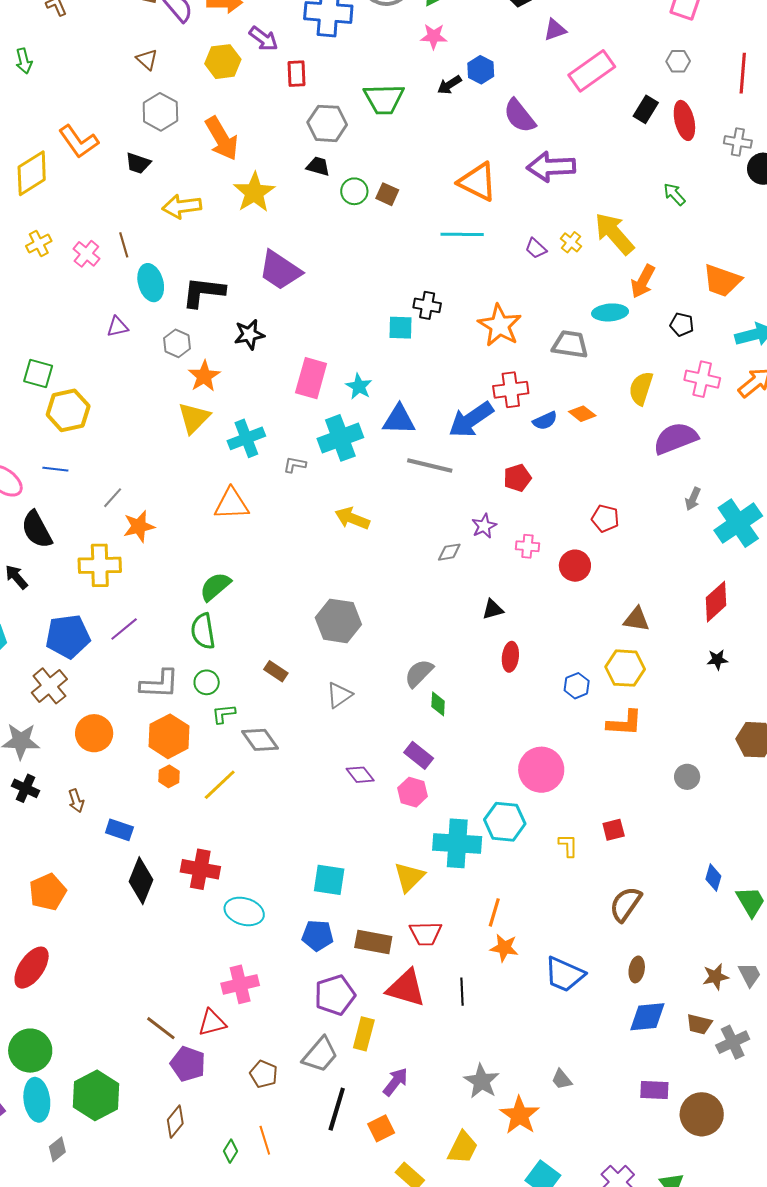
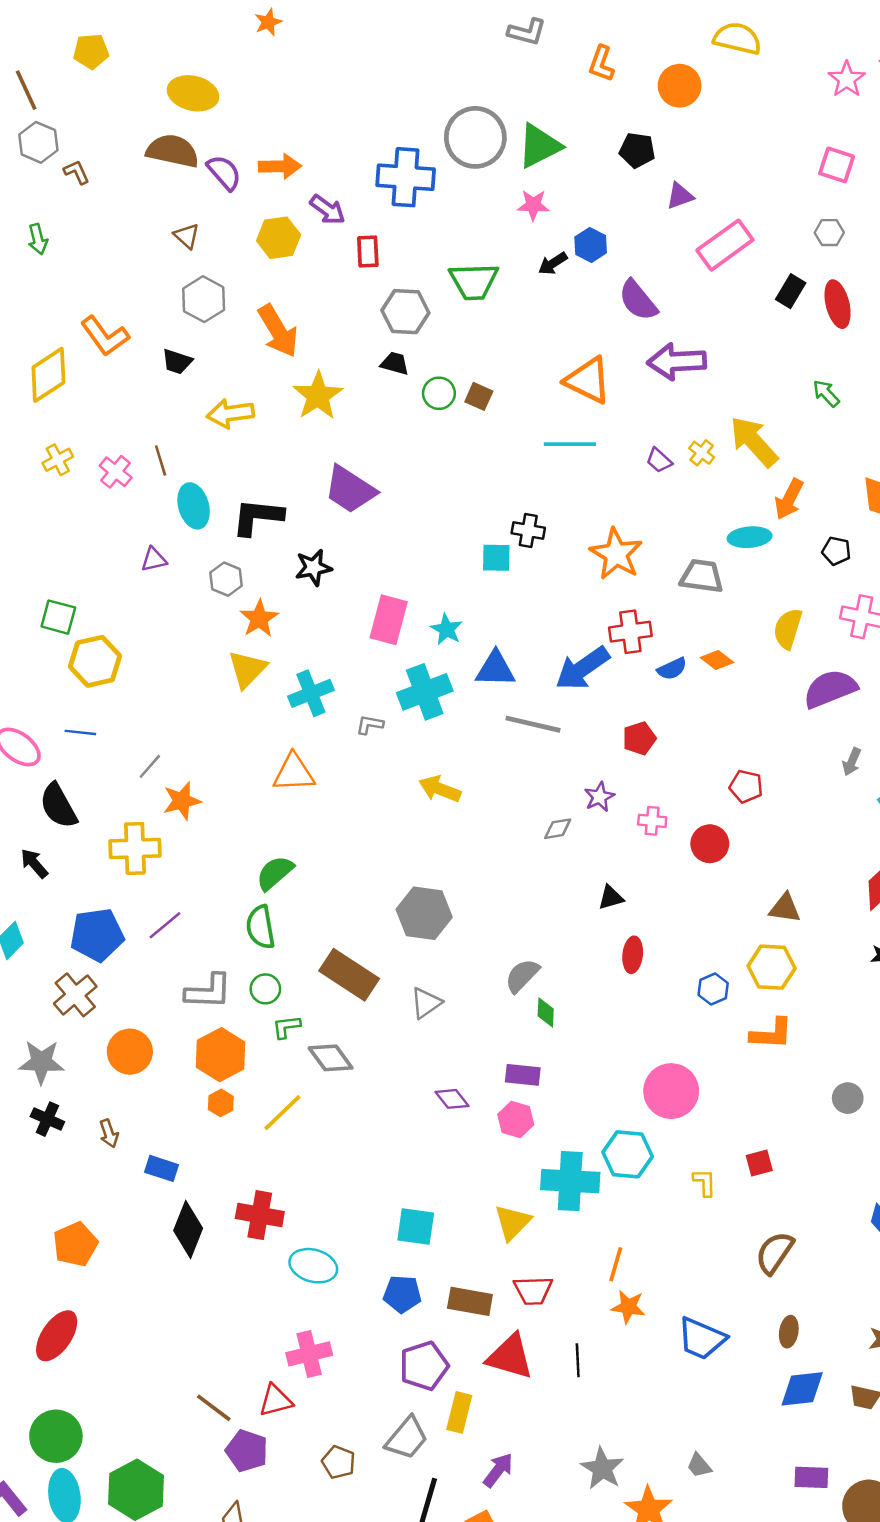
brown rectangle: (276, 671) -> (349, 975), size x2.0
purple rectangle: (419, 755) -> (523, 1075), turned -32

